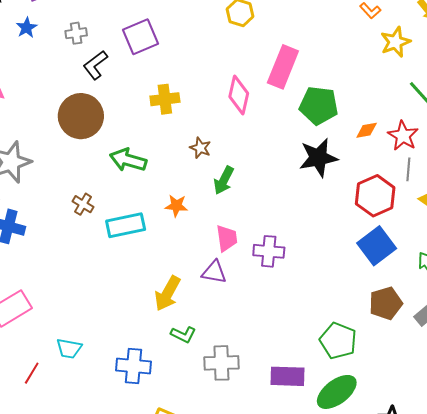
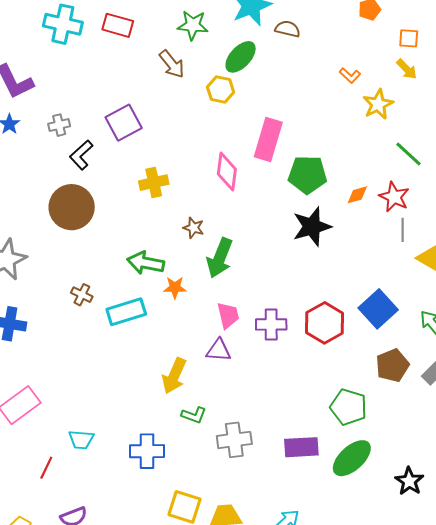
green arrow: (128, 160) -> (146, 263), moved
green arrow: (224, 180) -> (220, 258), size x1.4
red hexagon: (375, 196) -> (325, 323), moved

